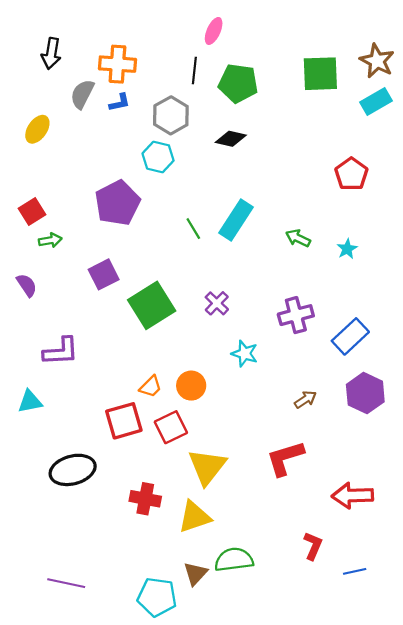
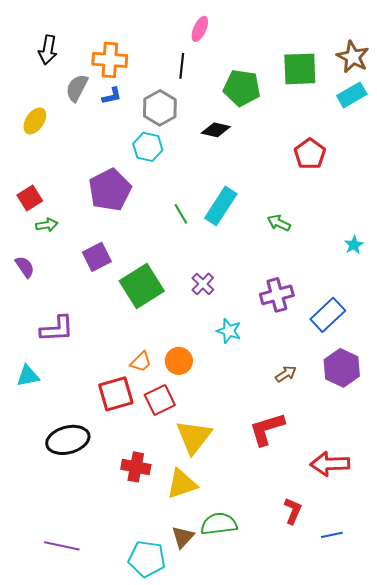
green pentagon: (238, 83) -> (242, 88), moved
red pentagon: (351, 174) -> (310, 154), moved
cyan star: (347, 249) -> (354, 245), moved

